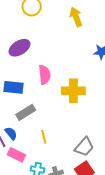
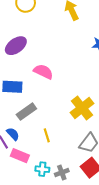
pink semicircle: (45, 75) -> (43, 72), turned -54
yellow cross: (73, 91) -> (82, 108), moved, turned -35

